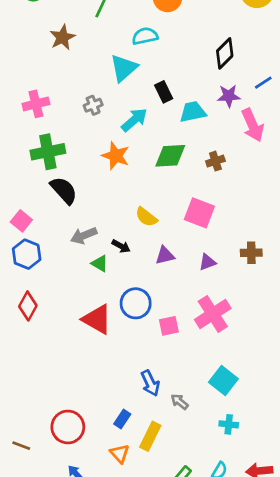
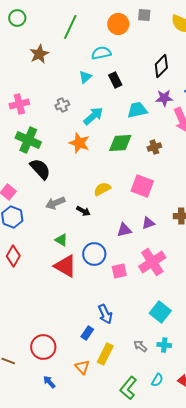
cyan triangle: (124, 68) -> (85, 77), size x0.6
black rectangle: (164, 92) -> (115, 80), moved
green cross: (48, 152) -> (28, 140), turned 35
yellow semicircle: (146, 217) -> (102, 189), turned 114
purple triangle: (165, 255) -> (124, 230), moved
green triangle: (100, 263) -> (61, 240), moved
gray arrow: (180, 402) -> (140, 346), moved
blue rectangle: (122, 419) -> (87, 333), moved

